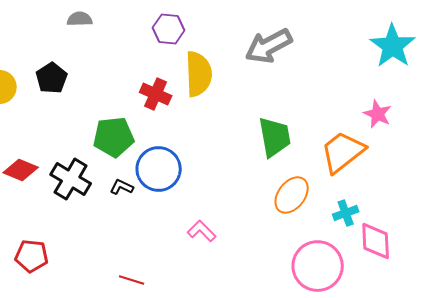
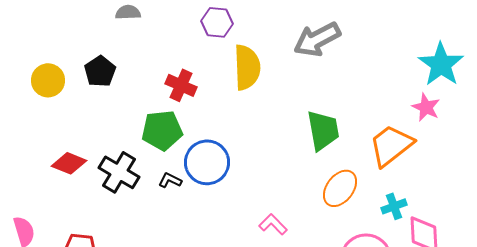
cyan star: (393, 46) -> (441, 64), moved
red cross: (156, 94) -> (181, 85), moved
pink L-shape: (202, 231) -> (273, 224), moved

